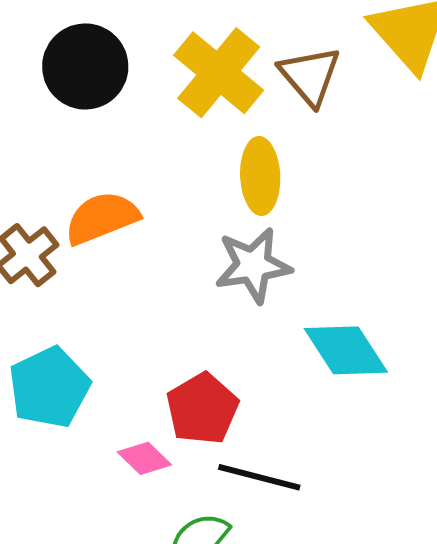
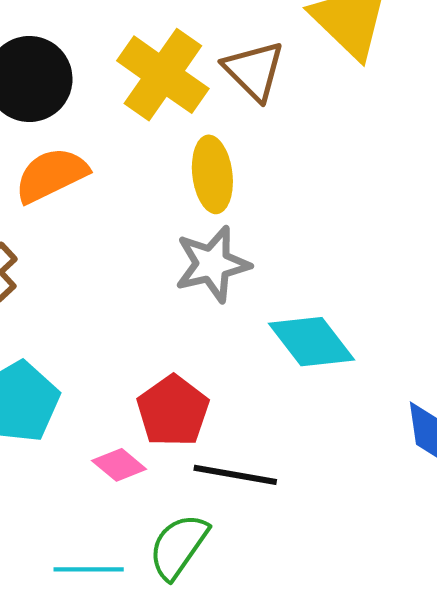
orange semicircle: (102, 218) -> (51, 175), moved

